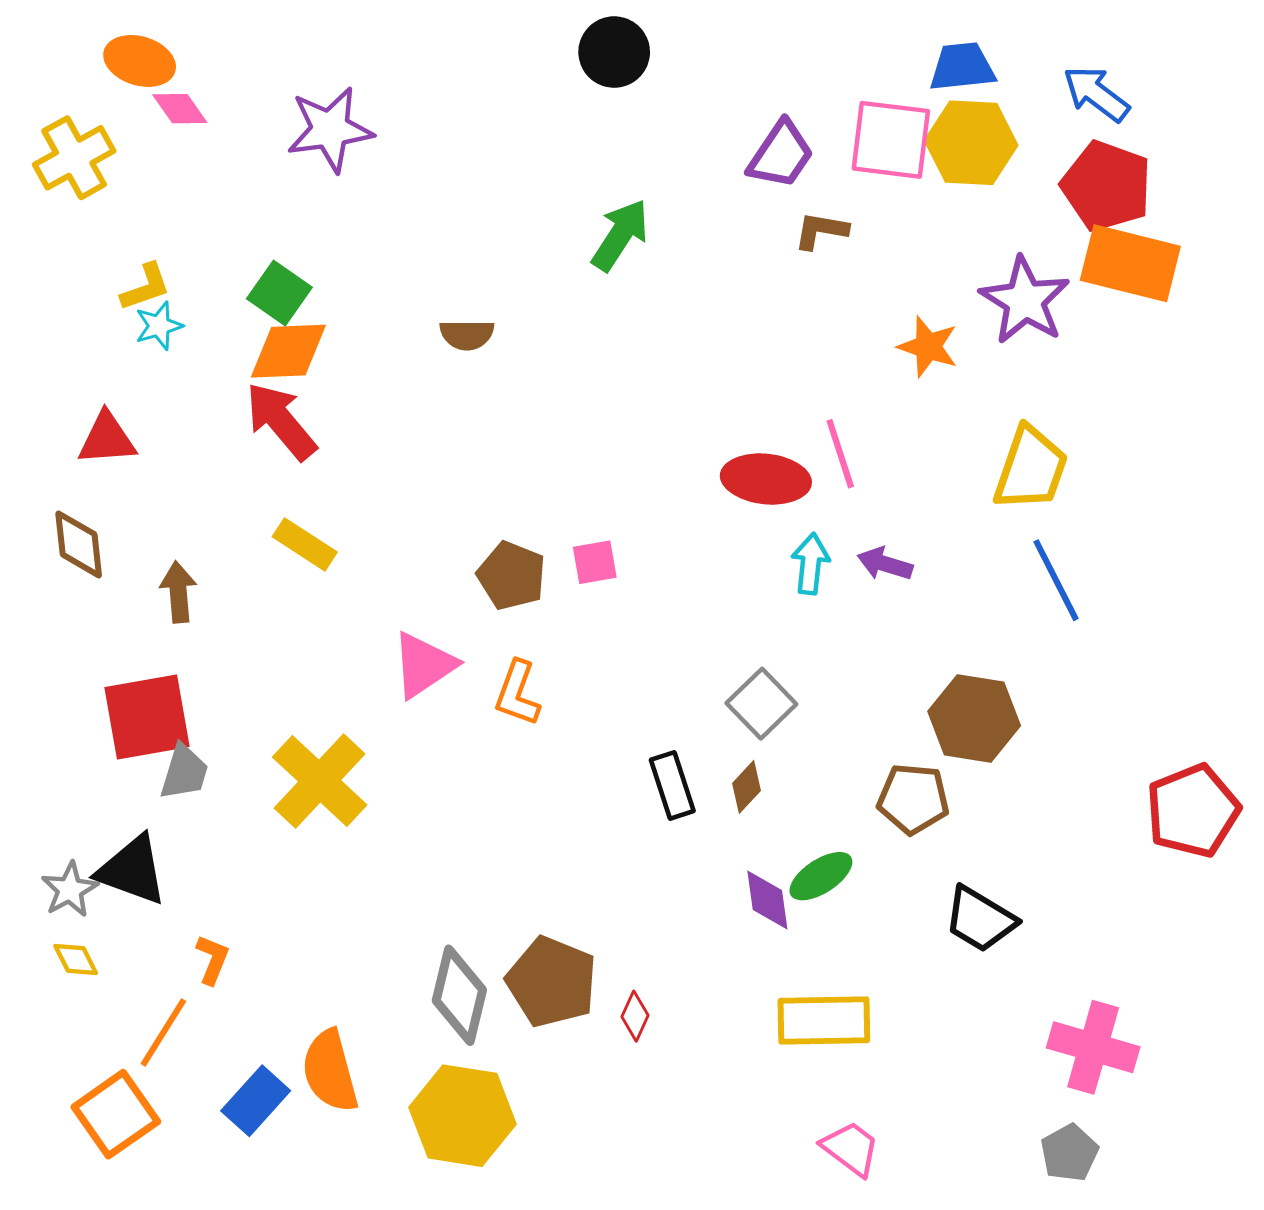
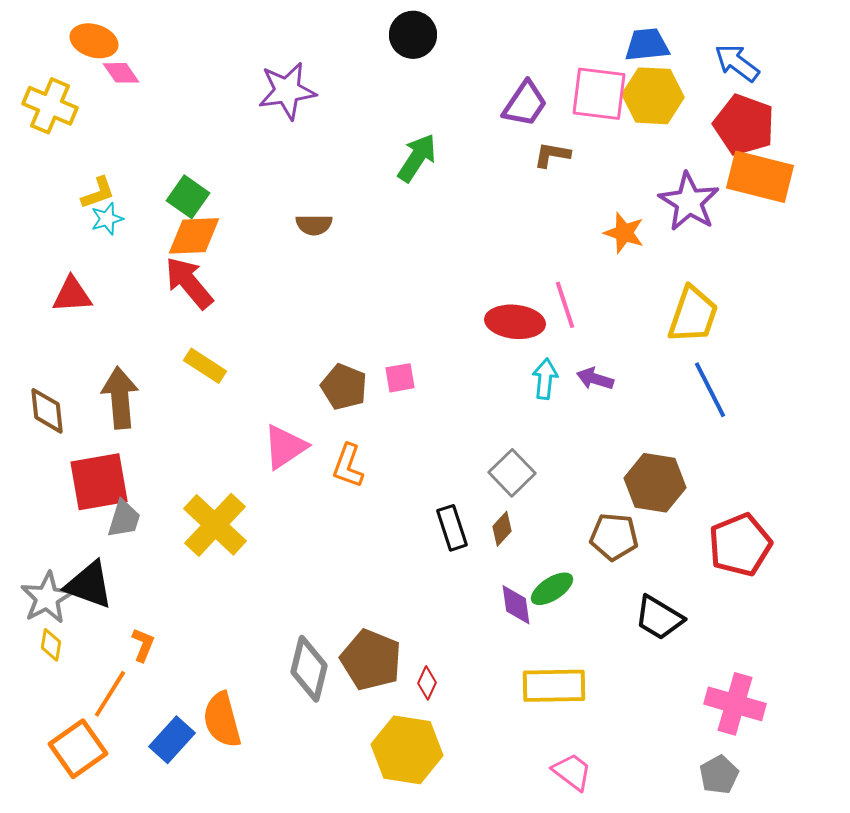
purple star: (330, 129) -> (287, 91), moved
yellow cross: (74, 158) -> (50, 106), turned -38
brown diamond: (79, 544) -> (47, 411), moved
brown arrow: (178, 592) -> (120, 398), size x1.5
red pentagon: (1193, 811) -> (740, 545), moved
gray star: (70, 890) -> (47, 598), size x1.4
yellow diamond: (76, 959) -> (51, 645), turned 36
yellow hexagon: (462, 1116) -> (407, 750), moved

